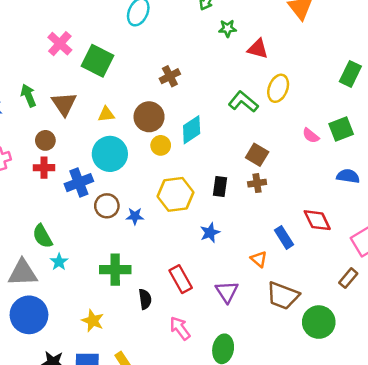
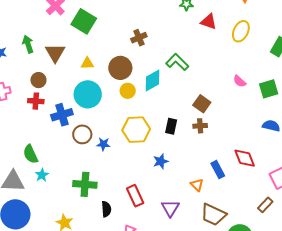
yellow ellipse: (278, 88) -> (241, 31), moved
green L-shape: (243, 102) -> (177, 62), moved
pink semicircle: (311, 136) -> (240, 81), moved

